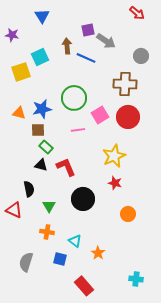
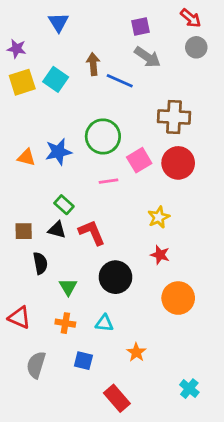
purple square: (88, 30) -> (141, 26), moved
gray circle: (141, 56) -> (196, 47), moved
cyan square: (40, 57) -> (56, 79), turned -30
yellow square: (21, 72) -> (22, 82), moved
brown square: (38, 130) -> (24, 231), moved
yellow star: (114, 156) -> (159, 217), size x0.7
red triangle: (14, 210) -> (19, 318), moved
orange circle: (128, 214) -> (178, 298), size x1.5
cyan triangle: (75, 241) -> (104, 323), moved, turned -32
cyan cross: (136, 279) -> (189, 389), turned 32

